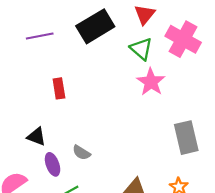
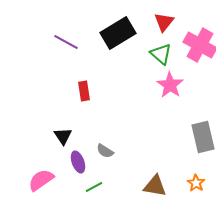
purple line: (40, 36) -> (66, 42), turned 40
black triangle: (36, 137) -> (63, 136), turned 36

